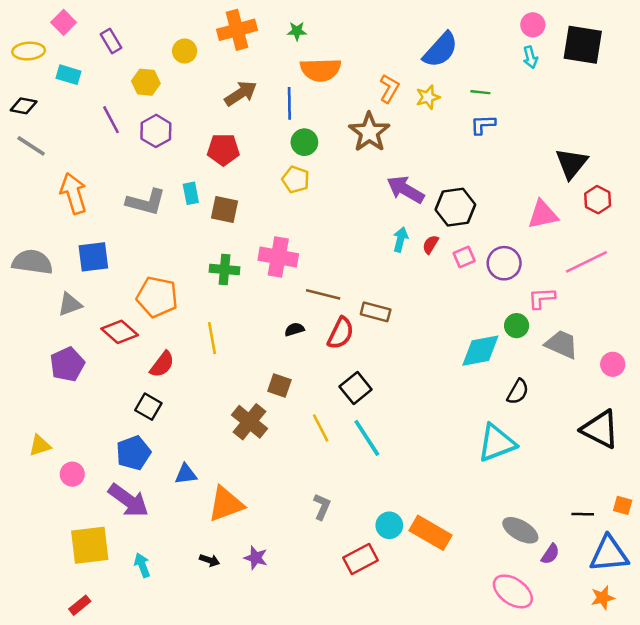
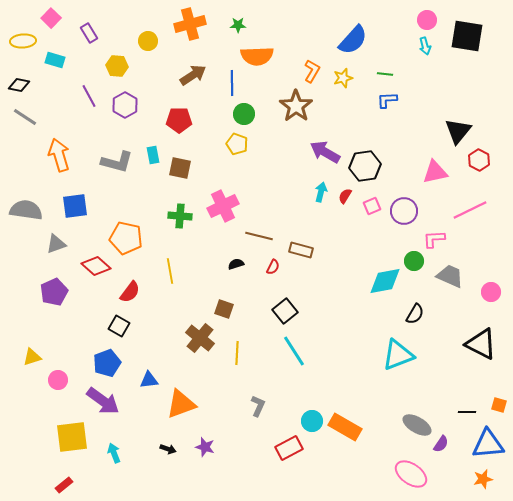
pink cross: (278, 257) -> (223, 206), turned -36
red semicircle: (341, 333) -> (273, 267), size x0.6
yellow line: (321, 428) -> (237, 353), moved, turned 30

